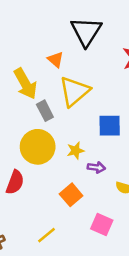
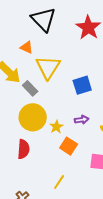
yellow star: (76, 151) -> (56, 127), moved

